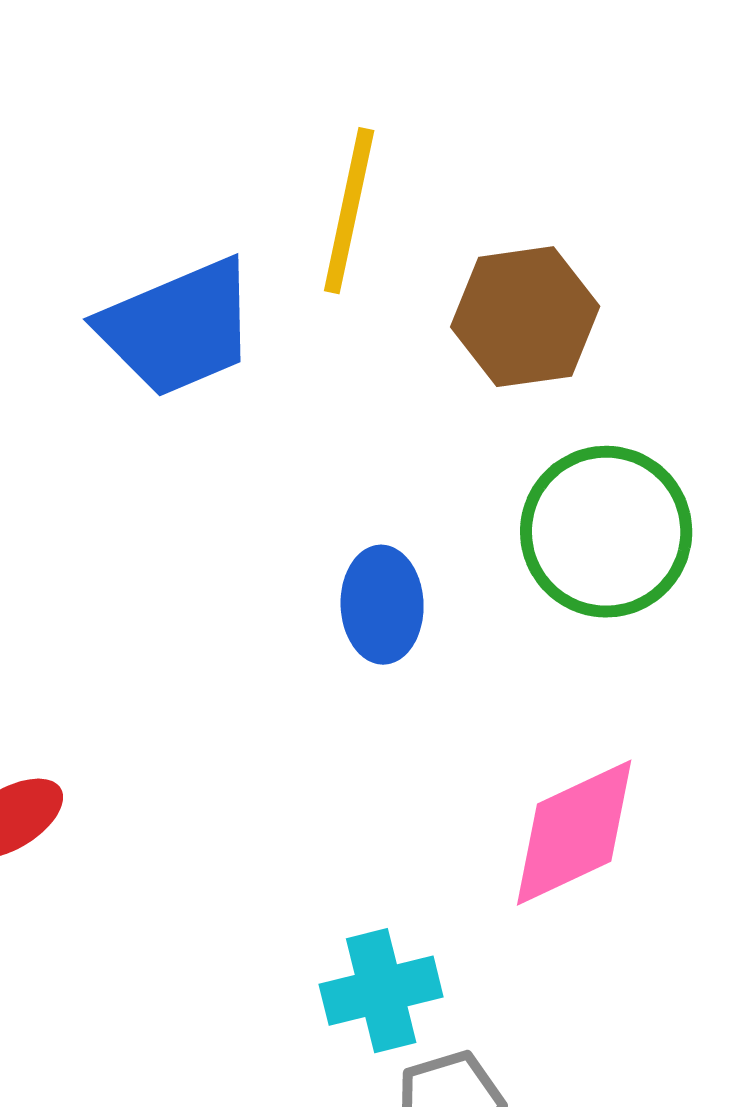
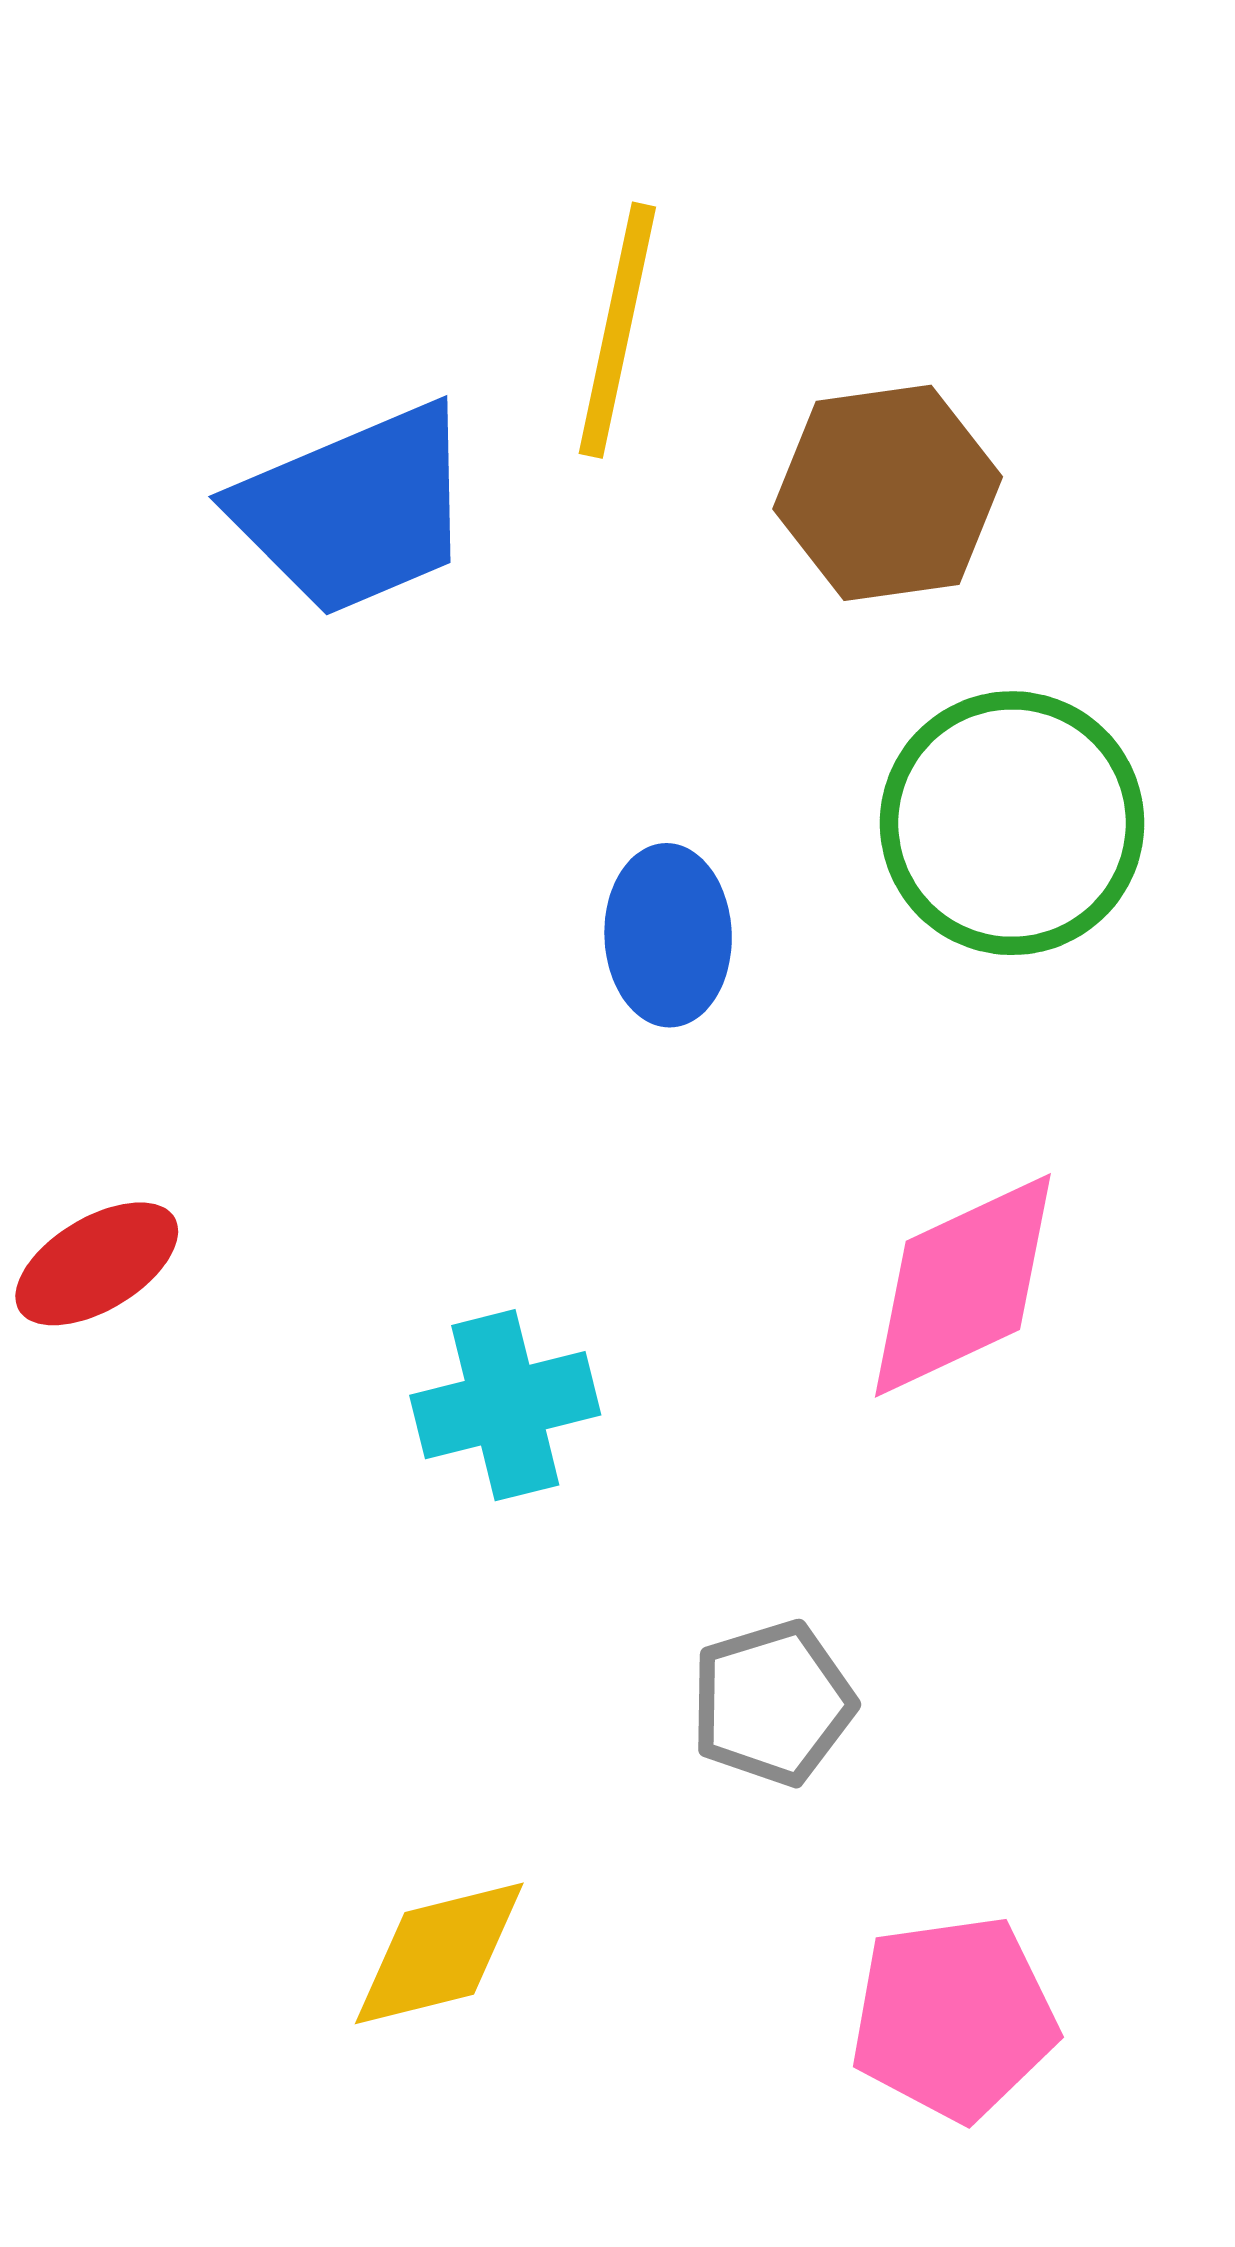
cyan cross: (381, 991) -> (505, 1405), moved

